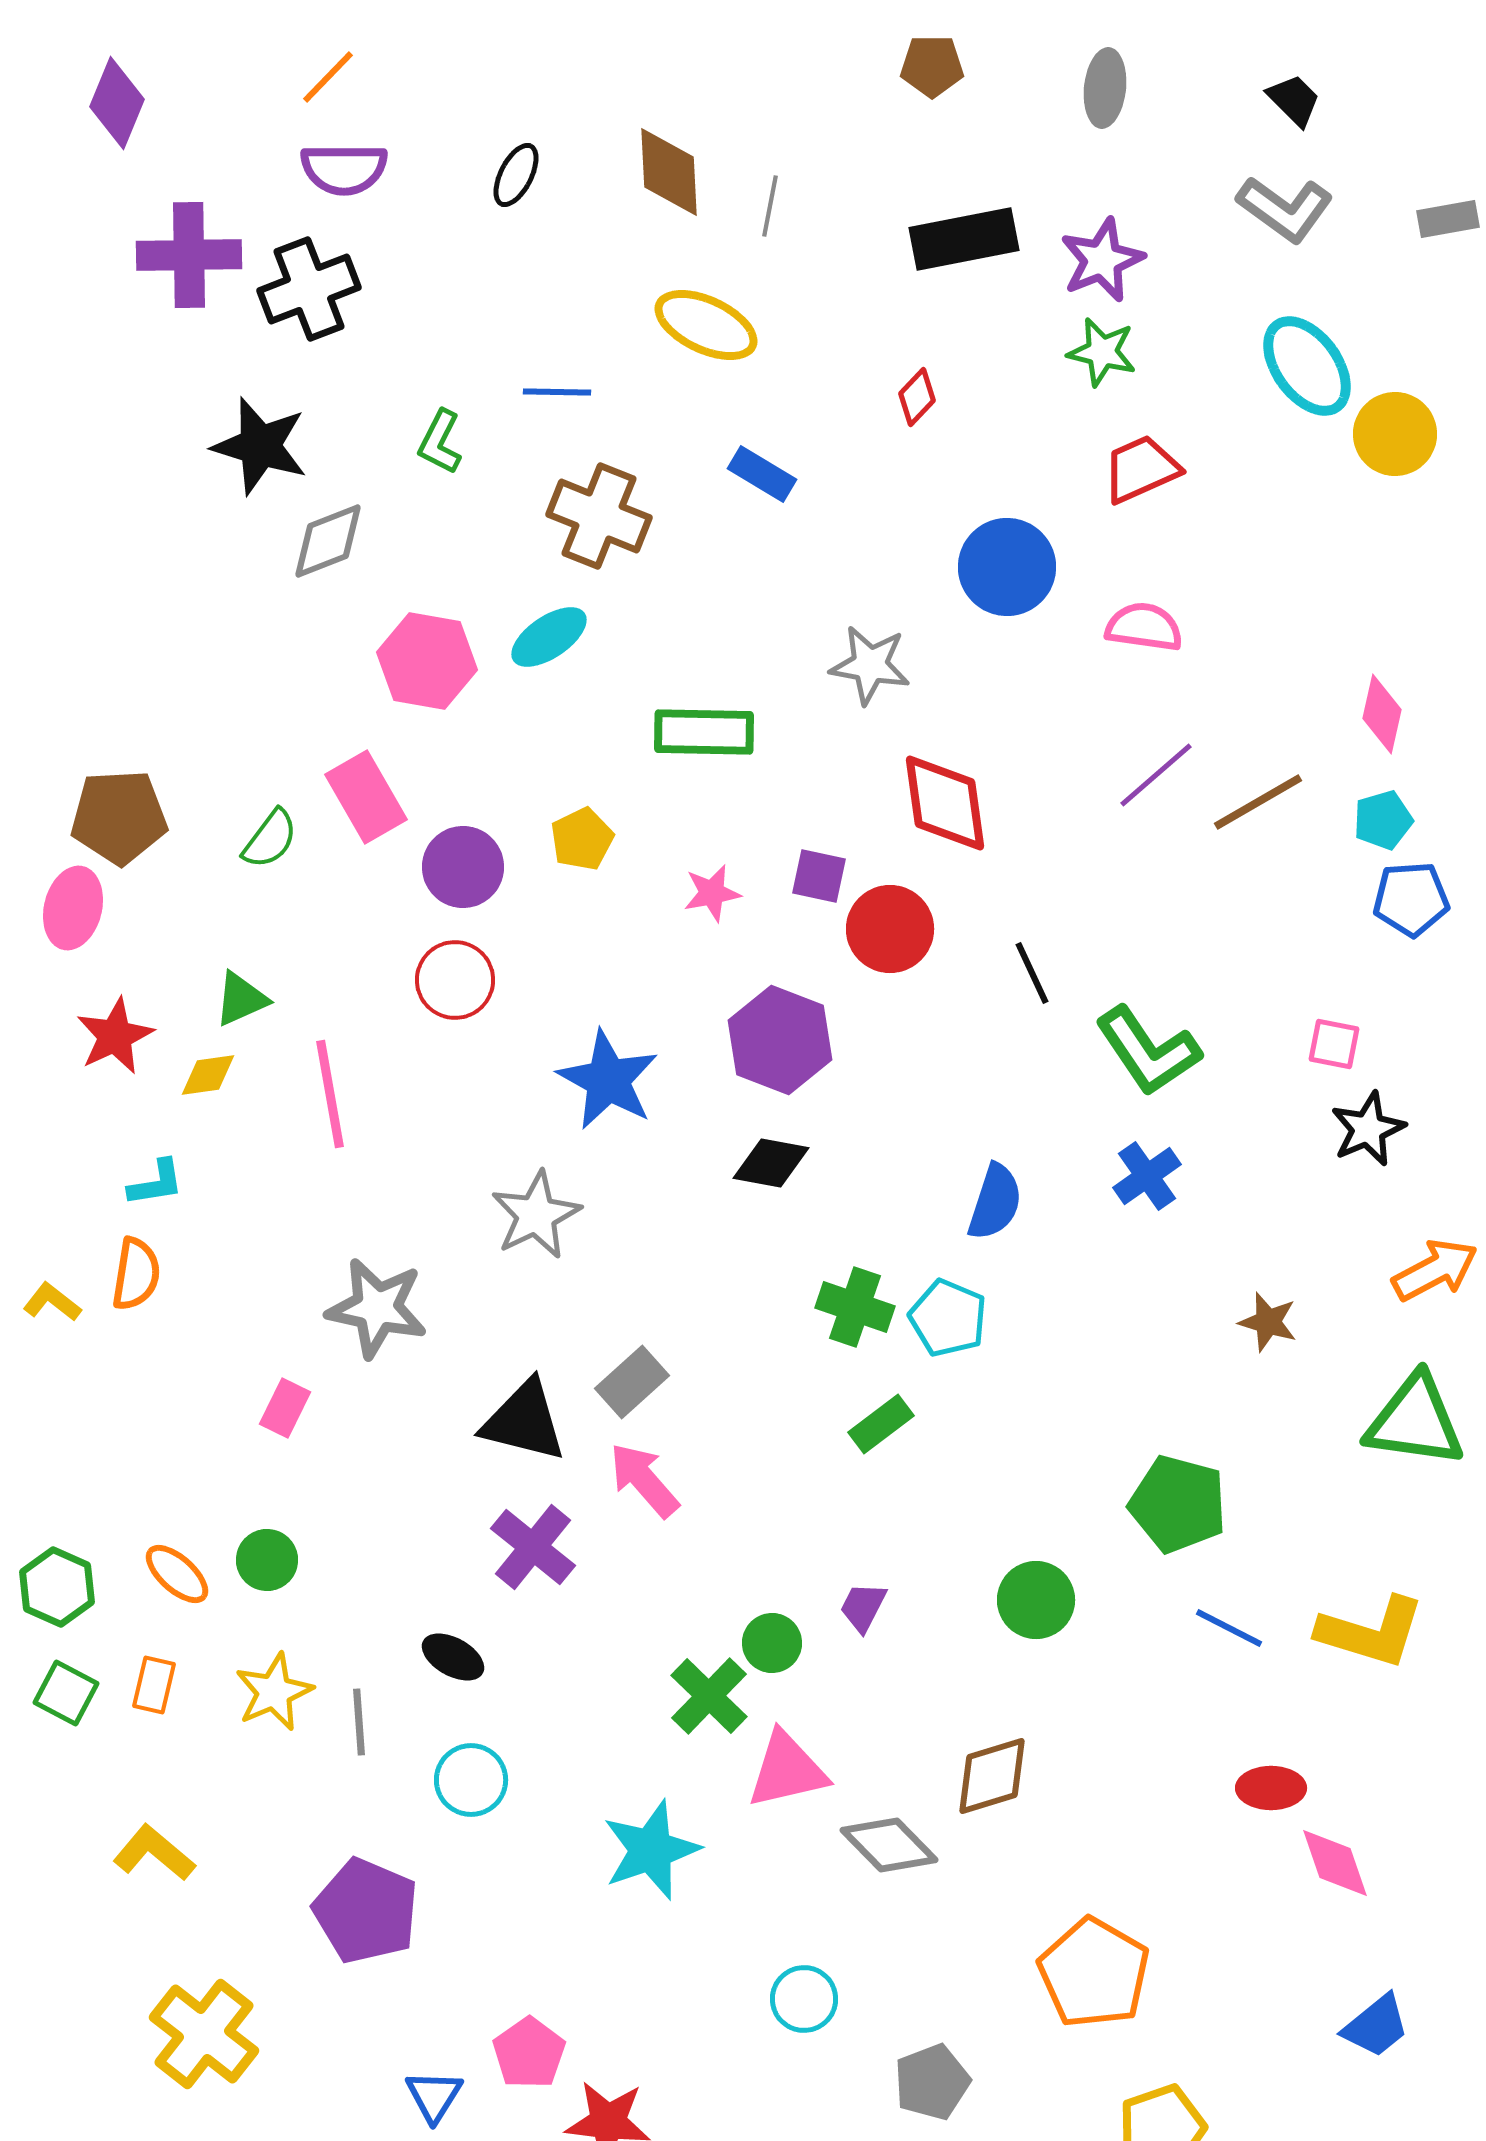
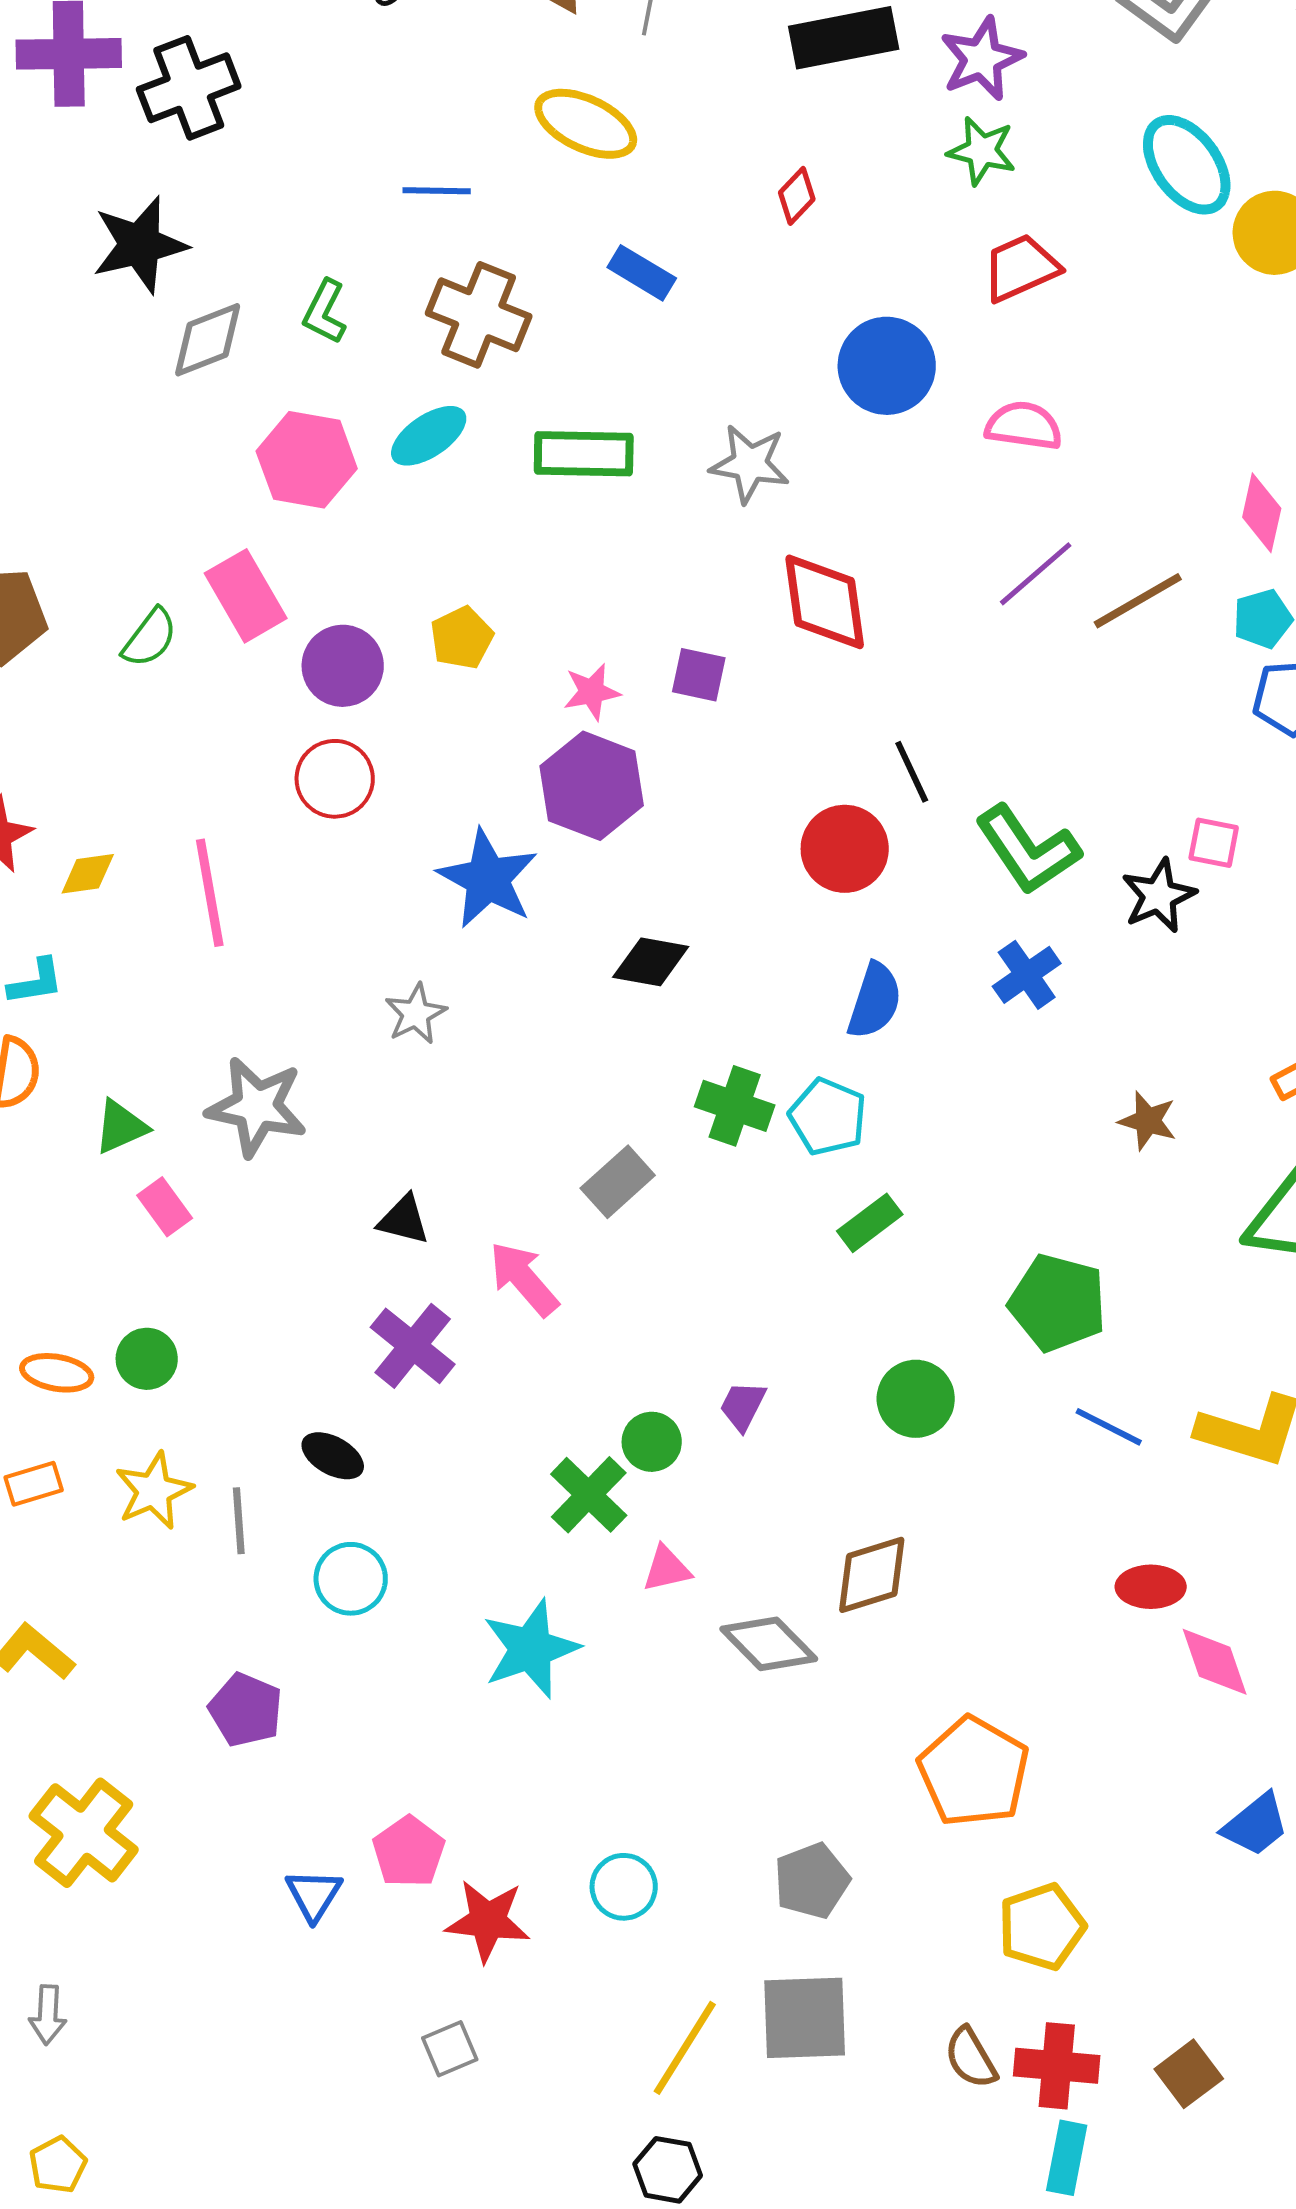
green L-shape: (440, 442) -> (325, 312), moved
black star: (260, 446) -> (140, 245), turned -30
green rectangle: (704, 732) -> (584, 454), moved
red circle: (890, 929) -> (845, 849), moved
green triangle: (241, 999) -> (121, 1127), moved
purple hexagon: (780, 1040) -> (592, 786), moved
black star: (1368, 1129) -> (1159, 896), moved
gray star: (536, 1215) -> (416, 1014), size x0.7
gray rectangle: (632, 1382) -> (618, 1182), moved
pink rectangle: (285, 1408) -> (165, 1207), turned -62
black triangle: (524, 1421) -> (404, 1220), size x0.6
green rectangle: (881, 1424) -> (870, 1223), moved
orange ellipse: (177, 1574) -> (57, 1373), turned -32
orange rectangle: (154, 1685) -> (34, 1484), turned 60
pink triangle: (787, 1770) -> (667, 1569), size x0.6
purple pentagon: (366, 1911) -> (246, 1710), size x0.7
cyan circle: (804, 1999) -> (624, 1887), moved

